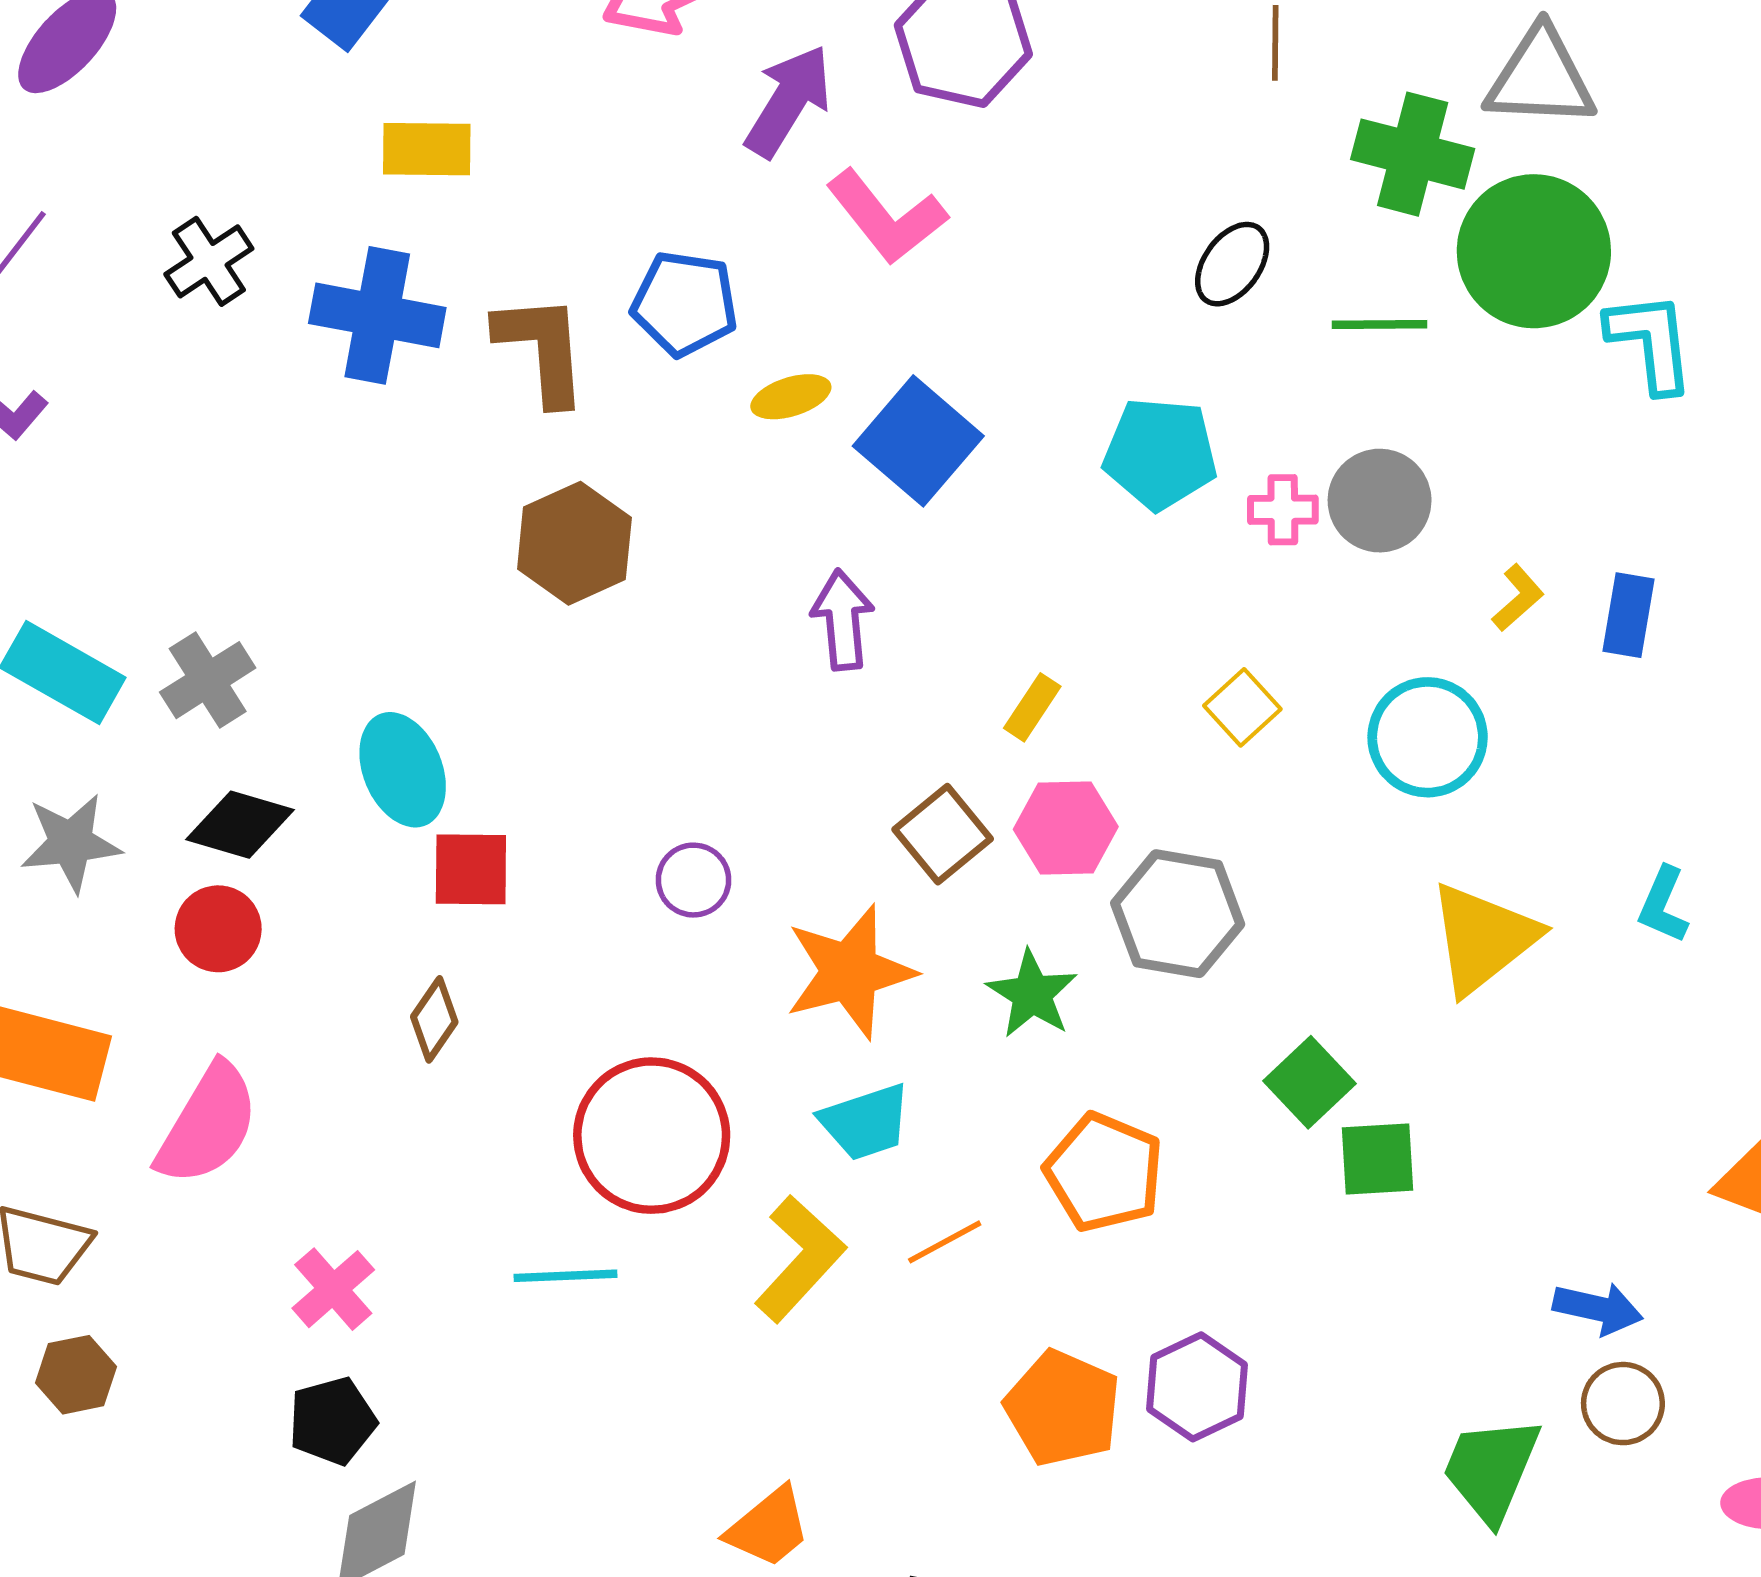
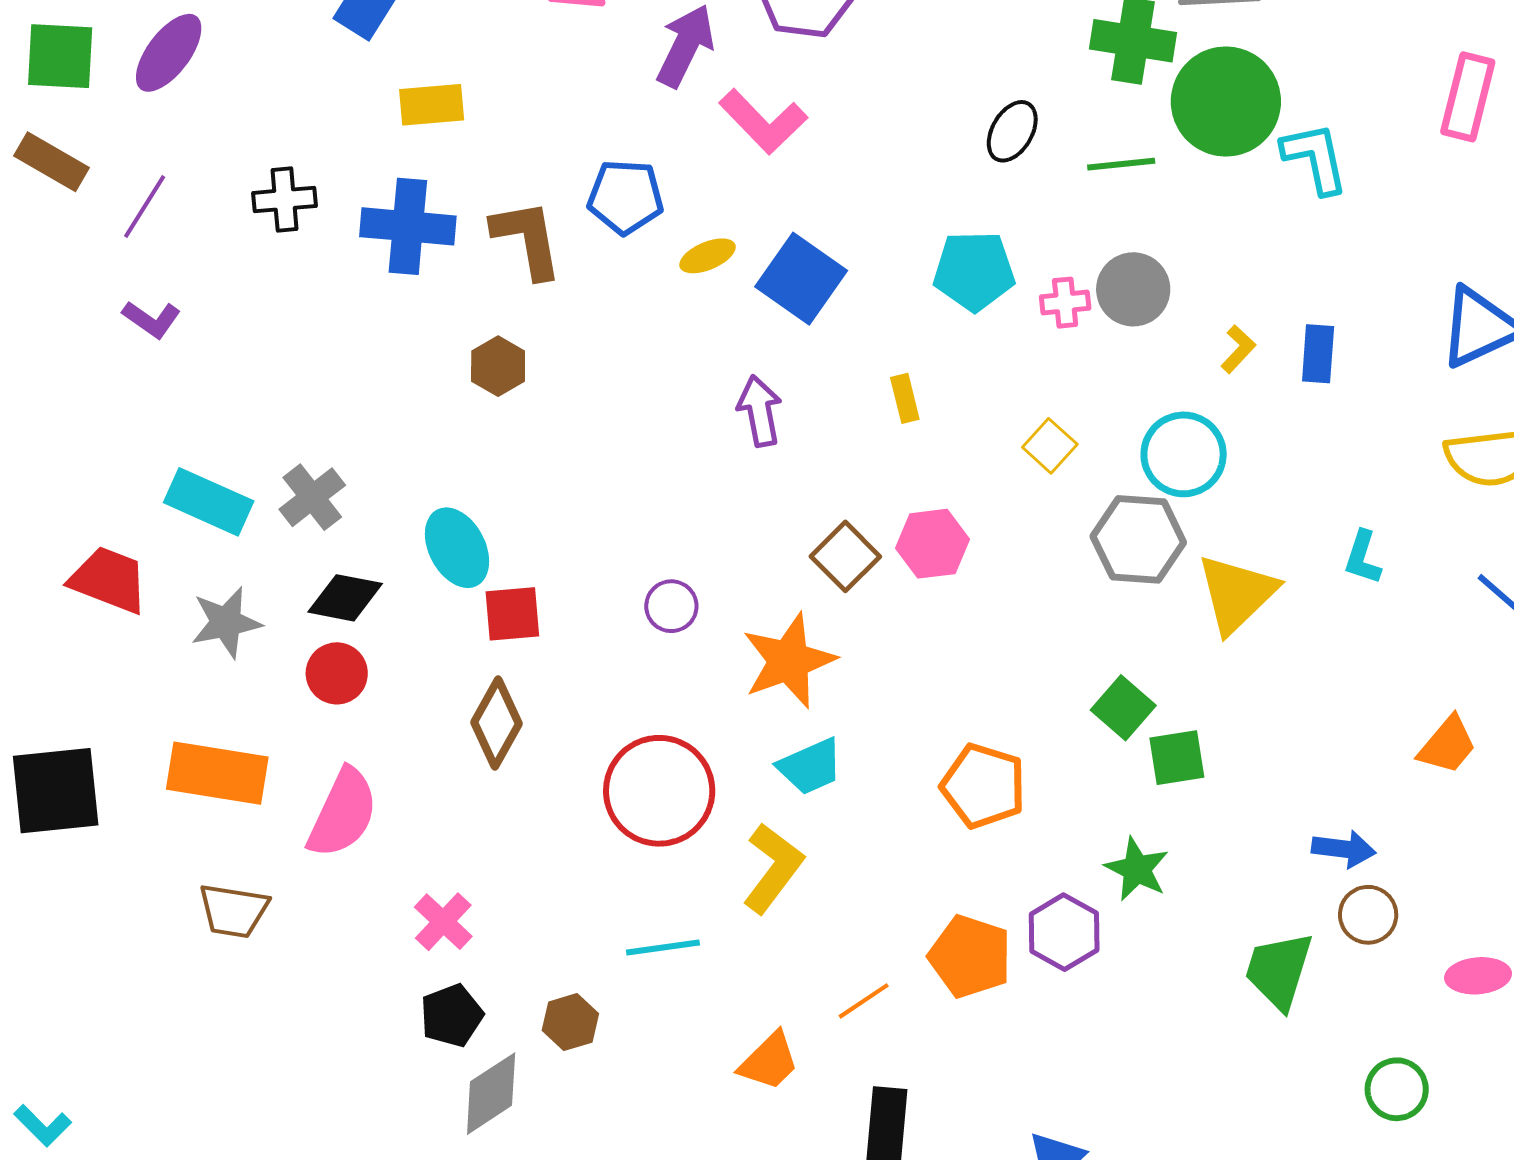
black cross: (209, 261) -> (284, 199), turned 34
brown hexagon: (574, 543) -> (498, 366), moved, size x0.7
yellow rectangle: (1032, 707) -> (905, 398), moved, turned -42
gray hexagon: (1178, 914) -> (1138, 539), moved
green star: (1032, 994) -> (1137, 869), moved
brown diamond: (434, 1019) -> (497, 723), size x1.5
orange line: (945, 1242) -> (864, 1001), moved
cyan line: (566, 1276) -> (663, 947), moved
brown hexagon: (76, 1375) -> (570, 1022), moved

